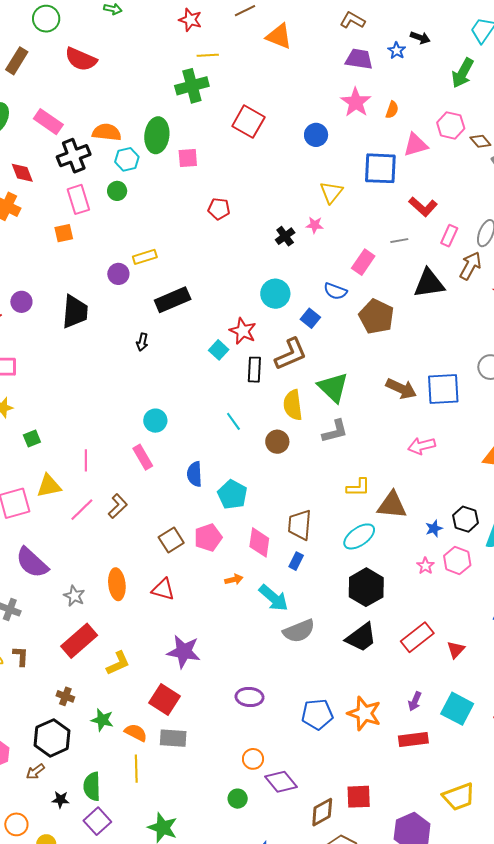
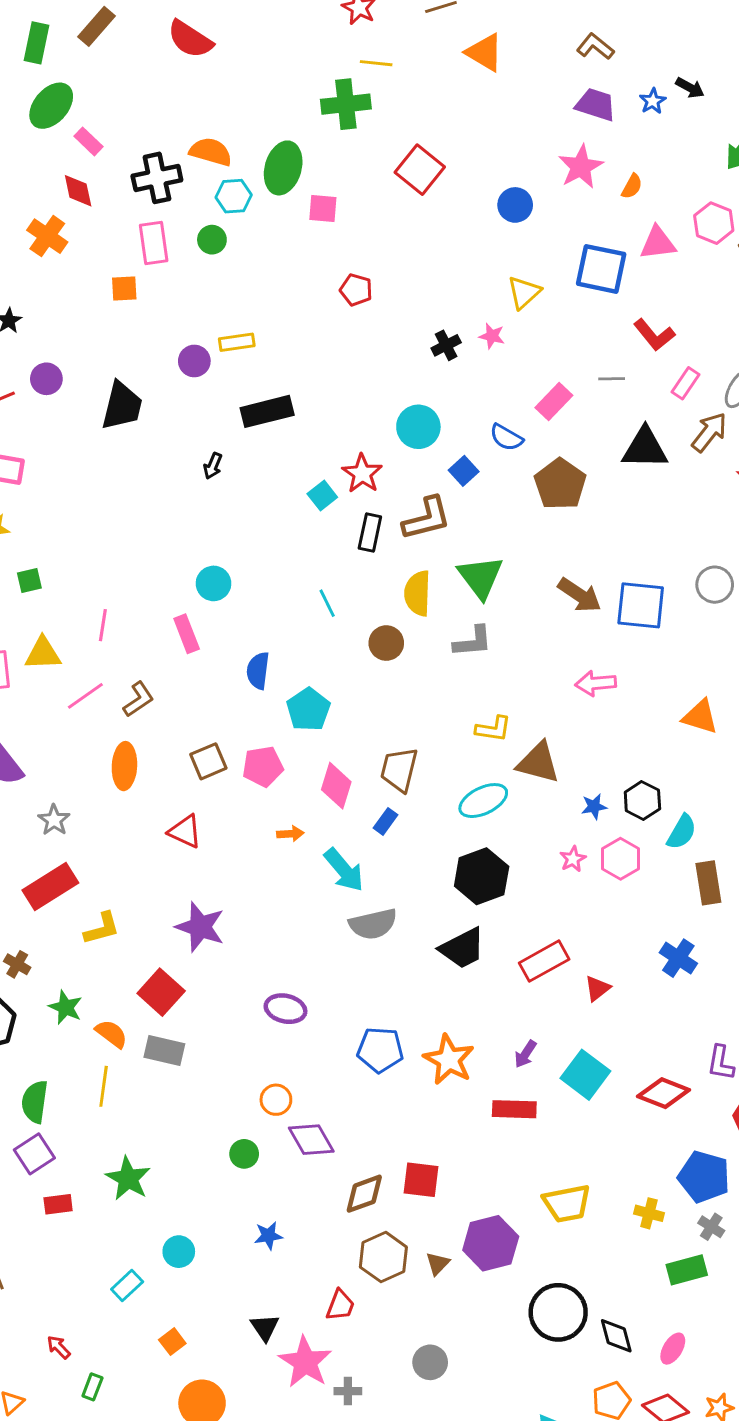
pink rectangle: (48, 122) -> (88, 141), moved, size x0.7
orange ellipse: (117, 584) -> (124, 766), moved

